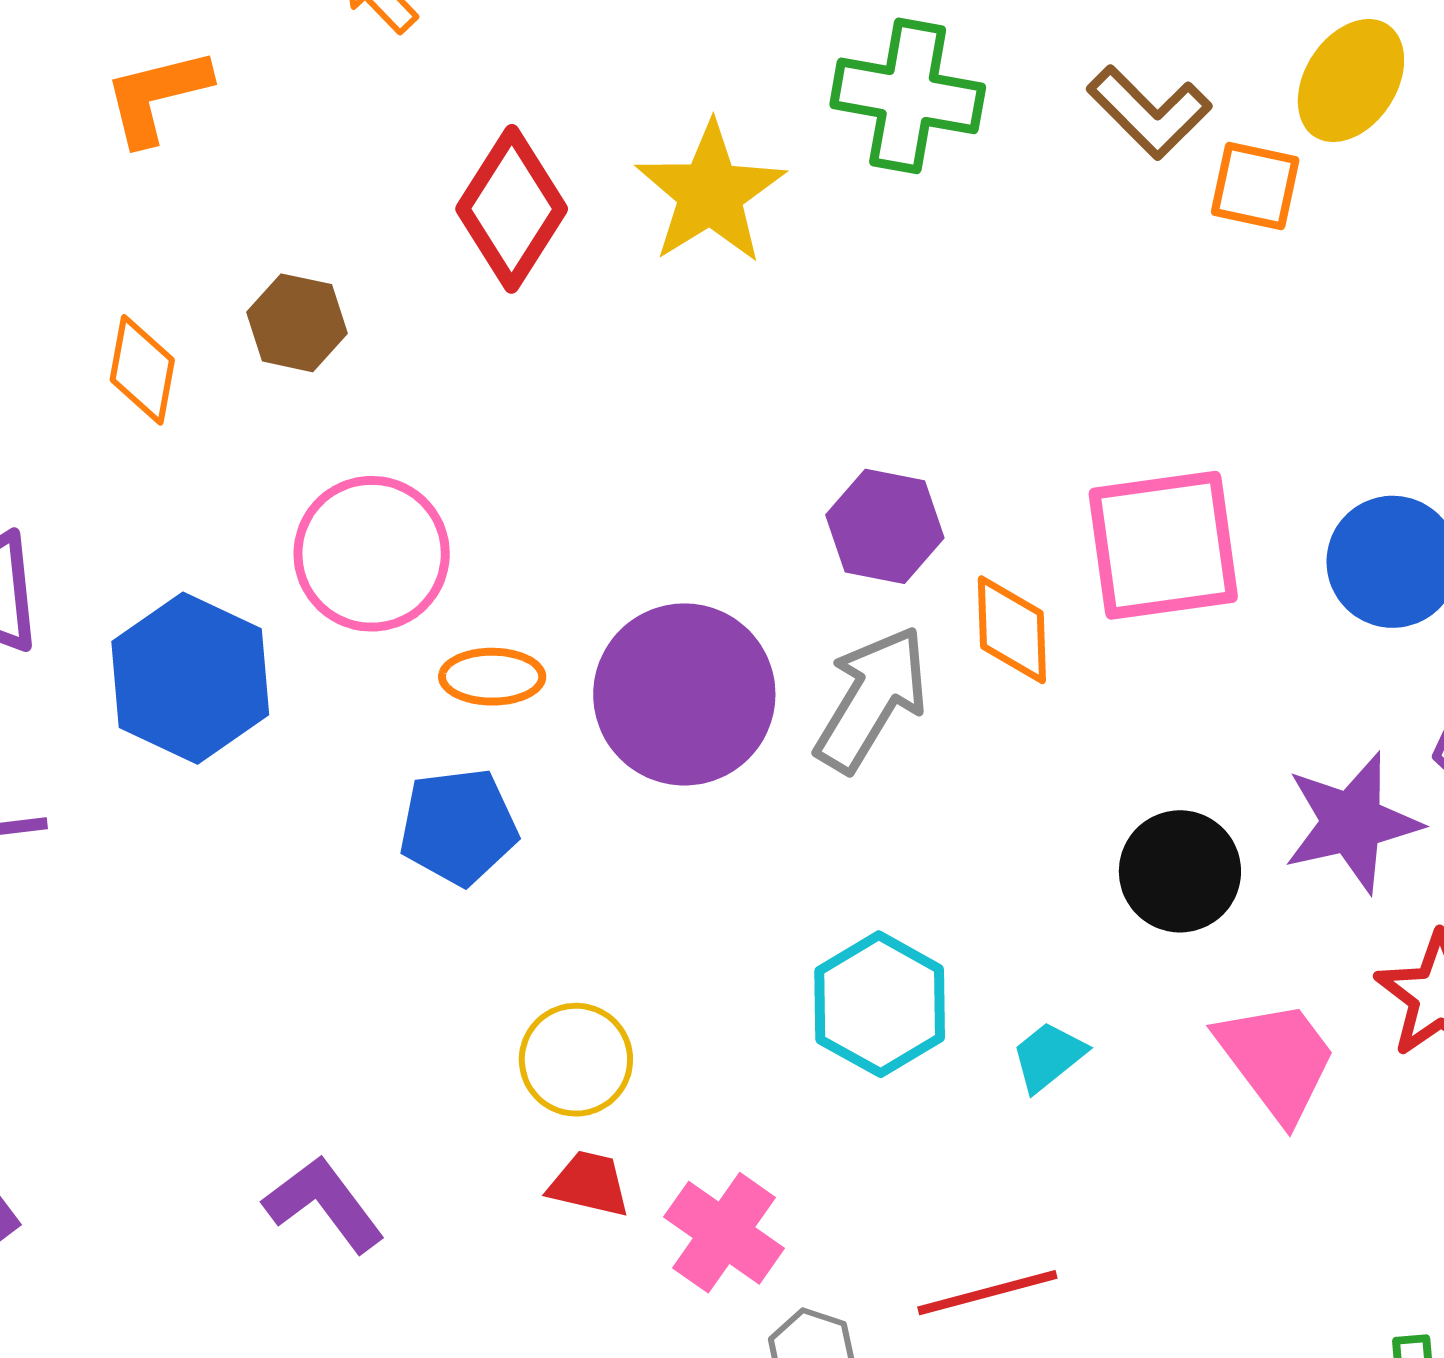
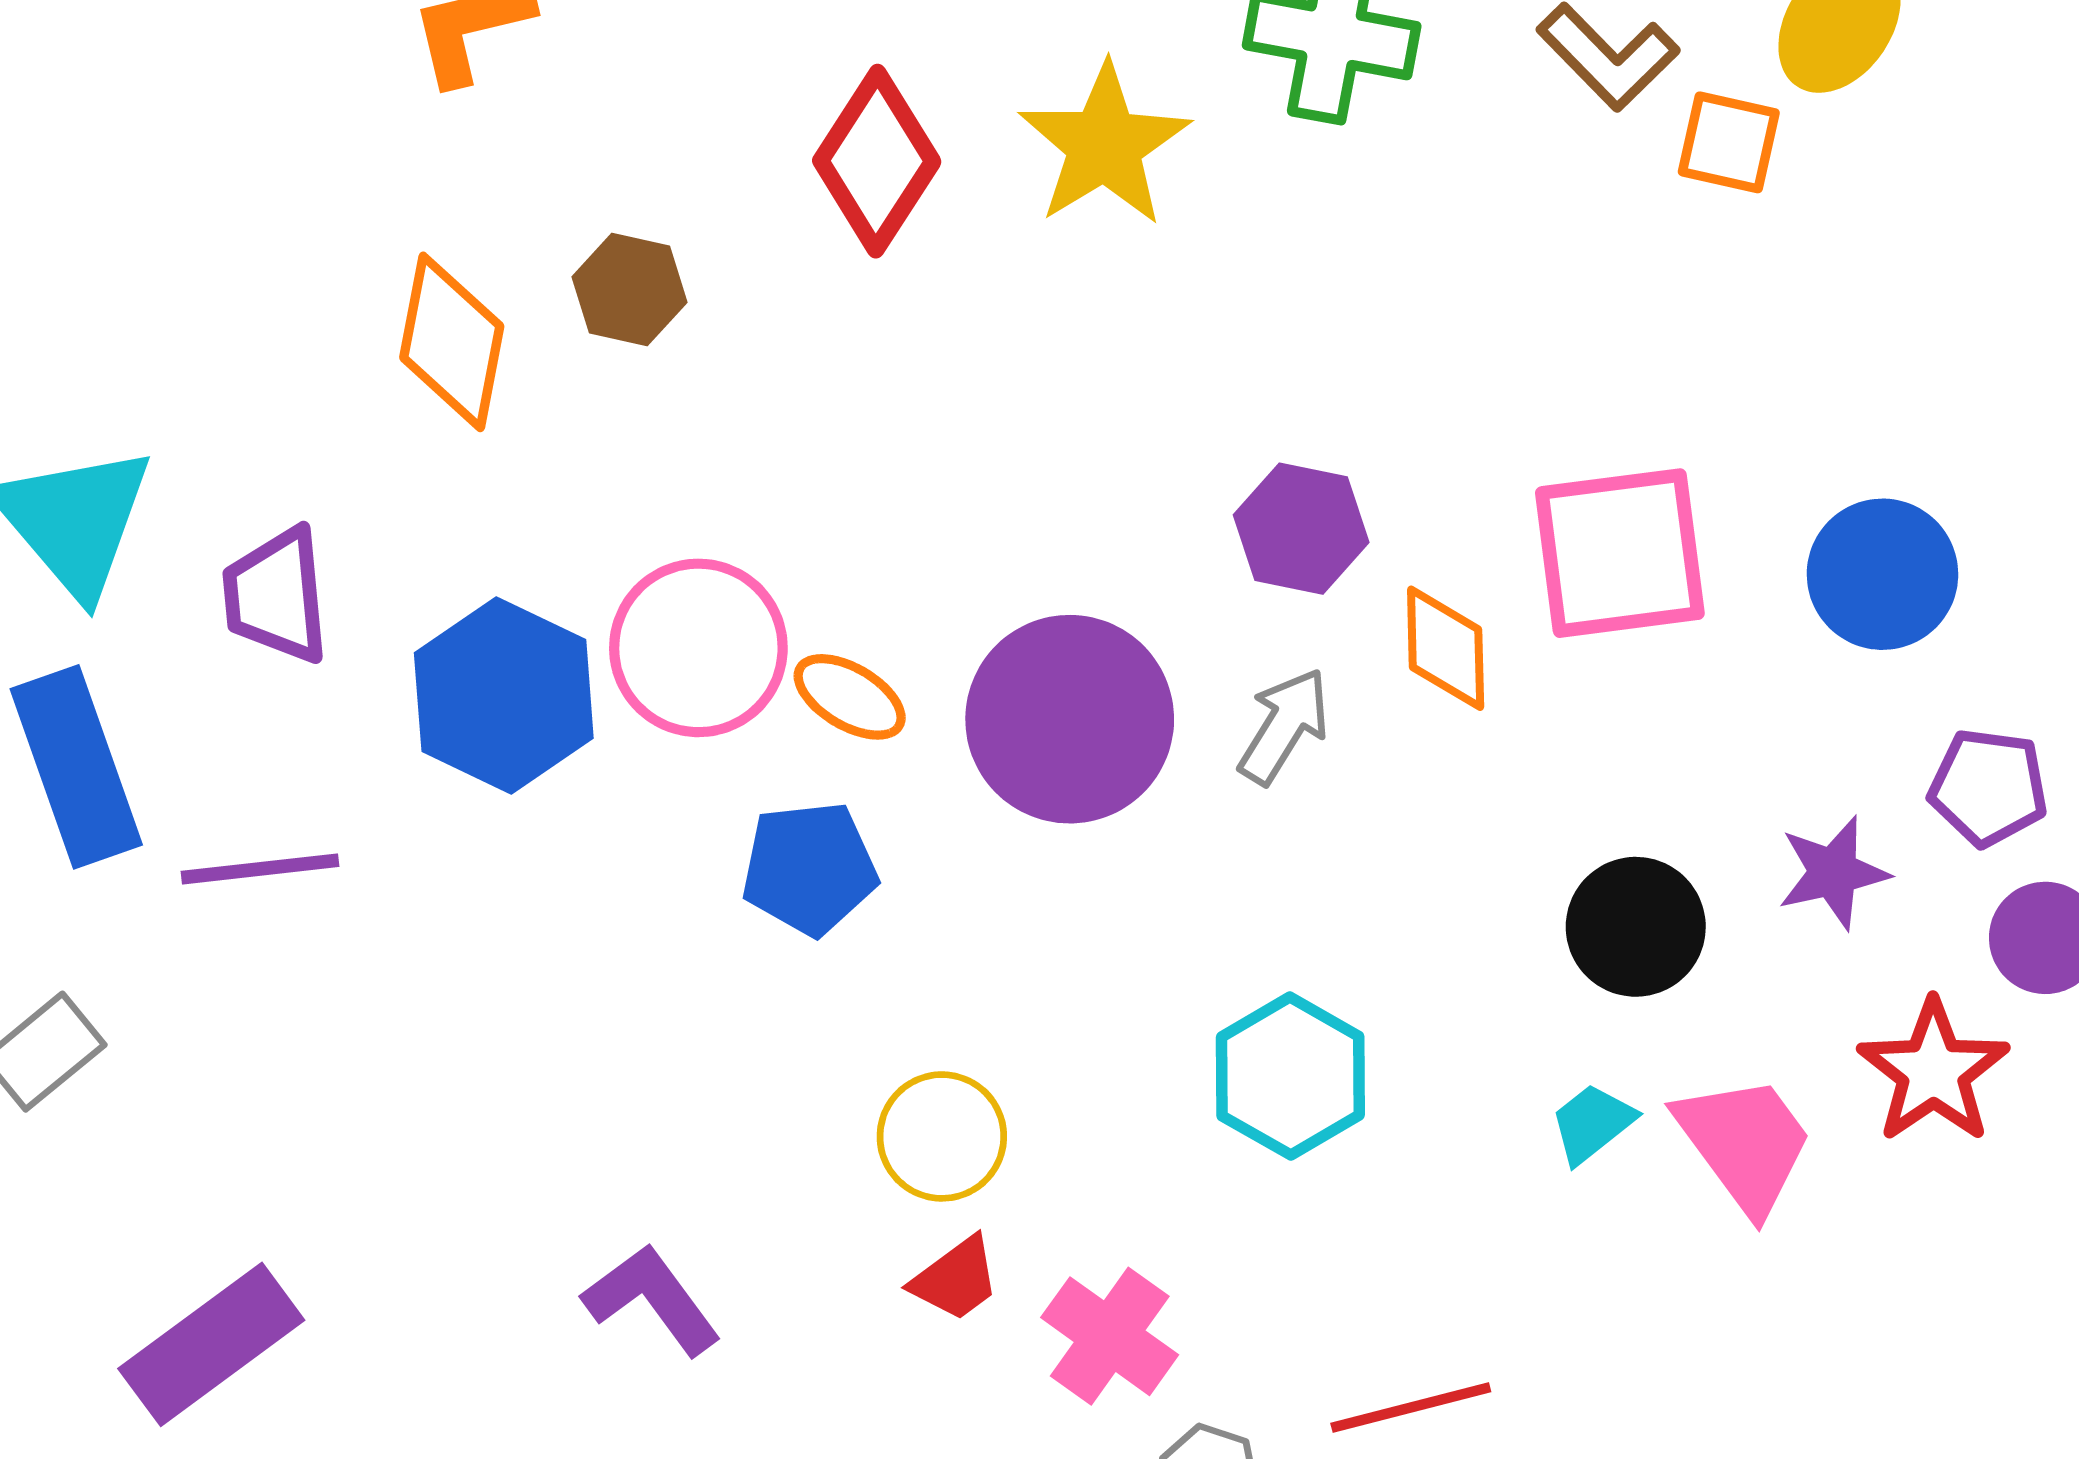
orange diamond: (142, 370) -> (452, 342), size x1.4
pink circle: (372, 554) -> (698, 648), moved
orange ellipse: (492, 677) -> (850, 697), turned 30
gray arrow: (872, 699) -> (1284, 726), size x0.7
purple star: (1352, 823) -> (1833, 873), size x0.7
cyan trapezoid: (1048, 1056) -> (1592, 1123), moved
red trapezoid: (589, 1184) -> (956, 1279), turned 130

